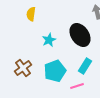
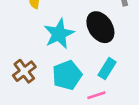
cyan star: (49, 40) -> (59, 34), size x1.6

